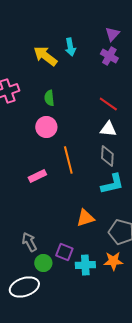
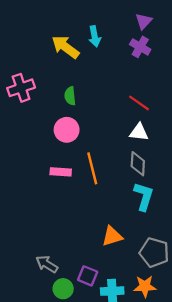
pink rectangle: (37, 176) -> (61, 172), moved, turned 30
cyan L-shape: (112, 184) -> (144, 196), turned -60
gray arrow: (29, 242) -> (47, 264), turned -30

